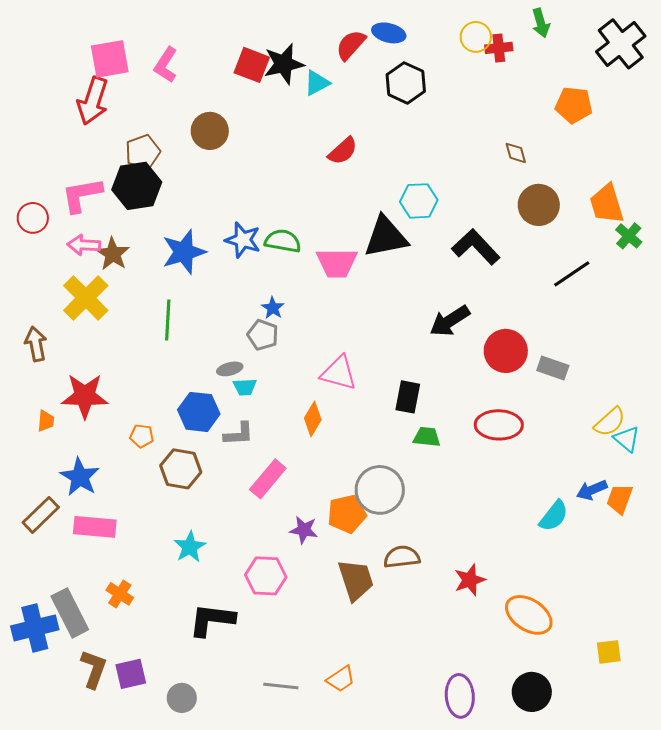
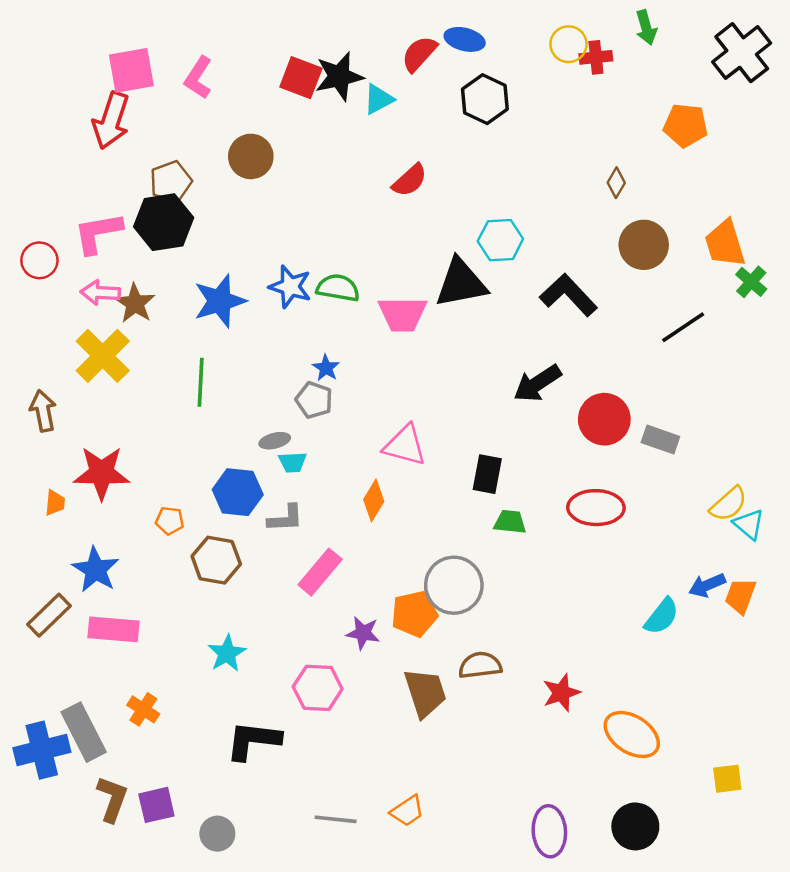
brown diamond: (516, 153) -> (616, 183), turned 45

